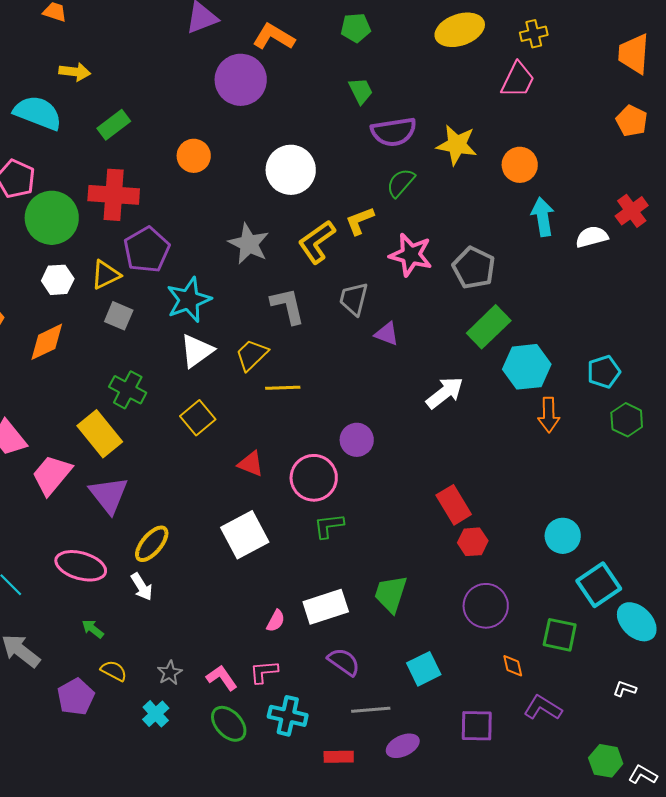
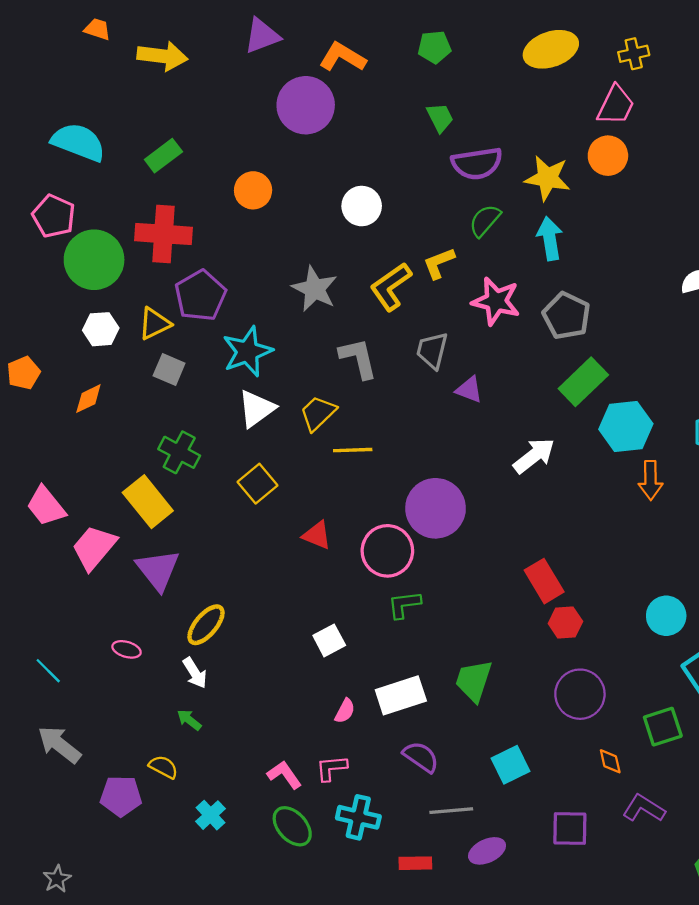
yellow arrow: (75, 72) -> (162, 56), moved, size x1.4
orange circle: (520, 165) -> (608, 156), moved
white circle: (291, 170) -> (362, 206), size x0.7
cyan arrow: (543, 217) -> (550, 238), moved
orange diamond: (47, 342) -> (88, 399), size x0.7
purple circle: (357, 440) -> (436, 508), size x1.6
white square: (245, 535) -> (329, 640), moved, size x0.6
pink ellipse: (81, 566) -> (127, 649), size x0.5
green arrow: (93, 629) -> (189, 720), moved
green square: (560, 635) -> (663, 727), turned -30
gray star: (170, 673) -> (57, 879), moved
purple pentagon: (76, 697) -> (121, 796), turned 30

